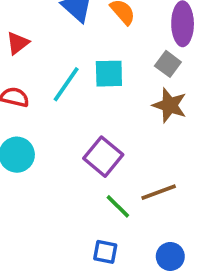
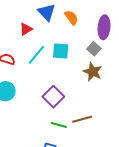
red triangle: (18, 43) -> (26, 29), moved
green line: (118, 206) -> (59, 125), turned -35

